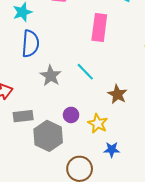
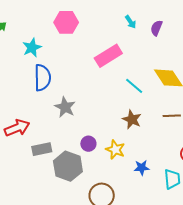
pink rectangle: (99, 27) -> (108, 56), turned 56
cyan line: (85, 72) -> (134, 86), moved
blue star: (112, 150) -> (142, 168), moved

